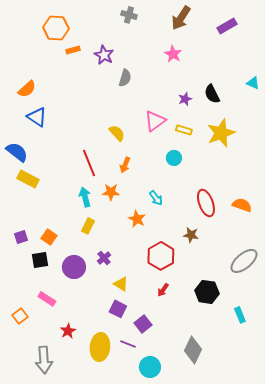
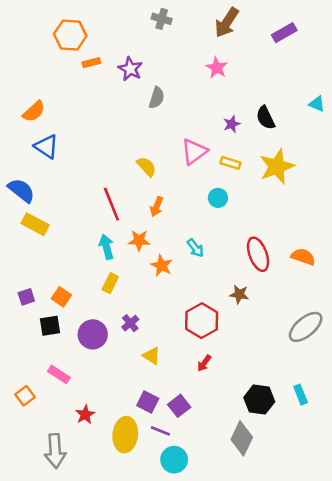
orange star: (137, 219) -> (162, 266), moved
black hexagon: (207, 292) -> (259, 400), moved
purple square: (118, 309) -> (148, 402), moved
cyan circle: (150, 367) -> (174, 460), moved

